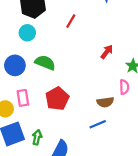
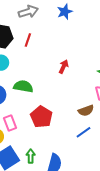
red line: (71, 21) -> (28, 40), moved
red arrow: (107, 52) -> (64, 67), moved

